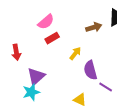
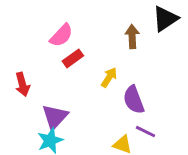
brown arrow: (94, 27) -> (132, 36), turned -70
purple line: (106, 87) -> (145, 132), moved

